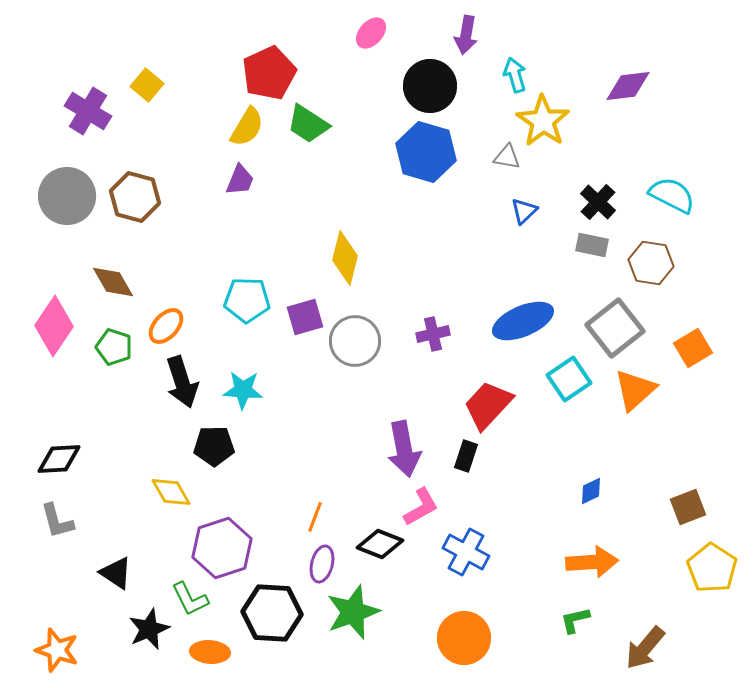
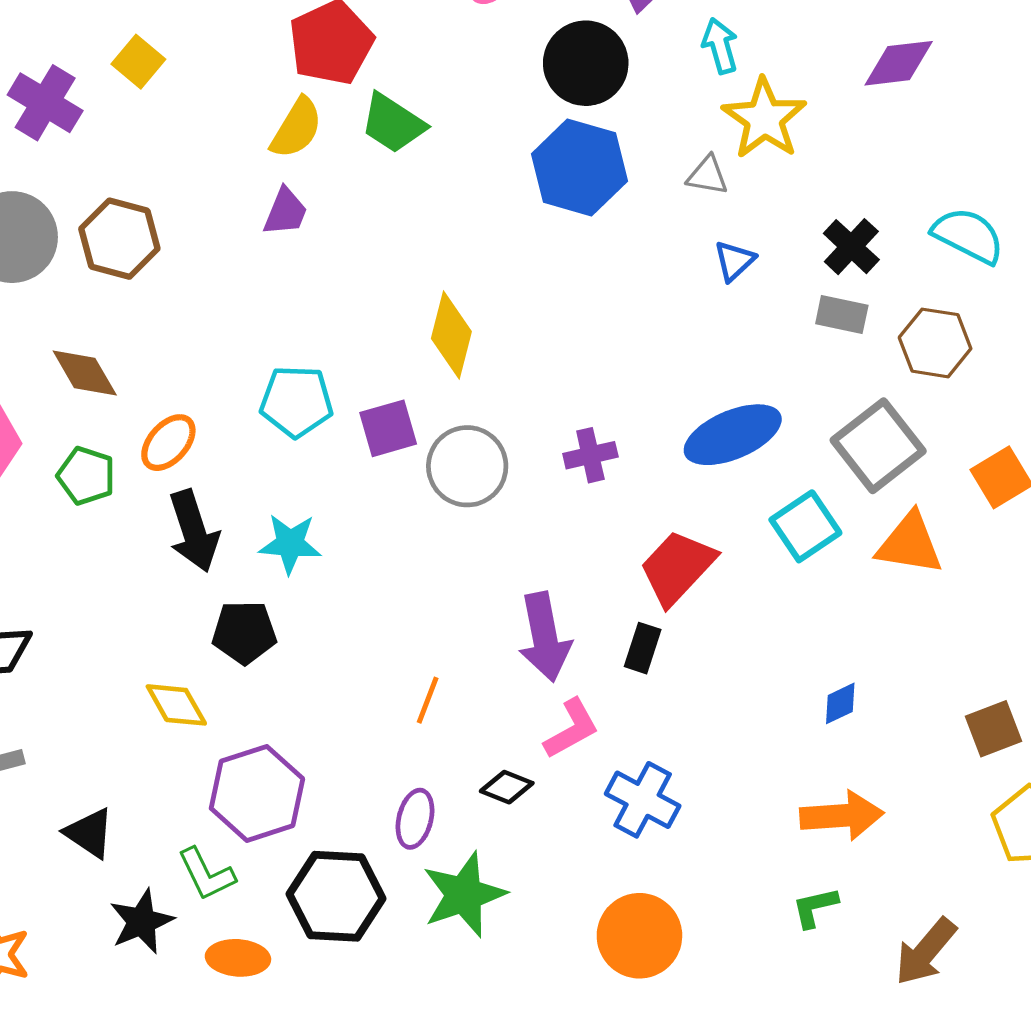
orange triangle: (635, 390) -> (910, 544), turned 51
orange line: (315, 517) -> (428, 700), moved
black diamond: (380, 544) -> (507, 787), size x0.7

